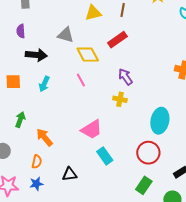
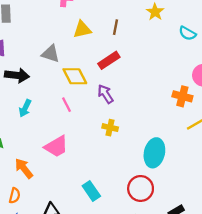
purple arrow: (125, 77) -> (105, 94), moved
pink trapezoid: (92, 129) -> (56, 147), moved

